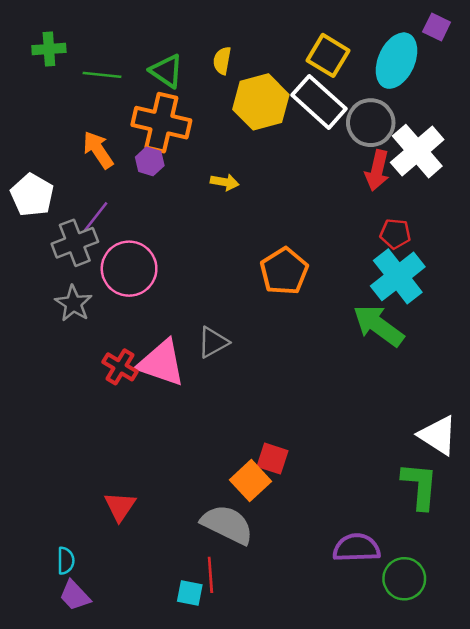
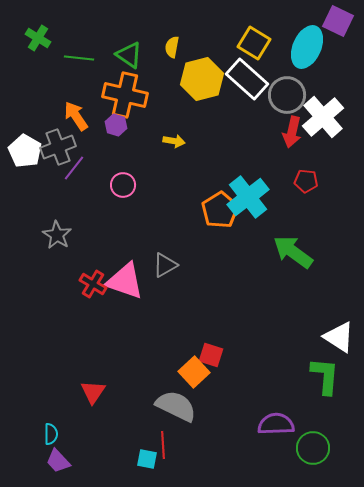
purple square: (437, 27) -> (338, 21), size x1.4
green cross: (49, 49) -> (38, 38), turned 35
gray cross: (75, 243) -> (58, 147), moved
pink circle: (129, 269) -> (123, 185), moved, size x0.6
cyan cross: (398, 276) -> (248, 197), moved

